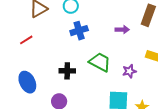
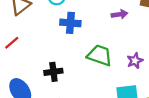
blue cross: (79, 31) -> (70, 23), turned 30
black cross: (67, 71) -> (53, 72), moved

